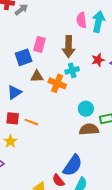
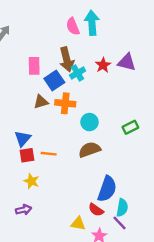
blue square: (24, 57) -> (54, 81), moved
cyan cross: (72, 70) -> (78, 73), moved
blue triangle: (14, 92) -> (23, 139), moved
cyan circle: (86, 109) -> (89, 122), moved
brown semicircle: (89, 129) -> (90, 150), moved

